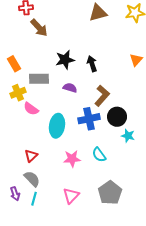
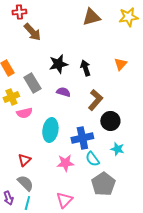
orange triangle: (136, 60) -> (120, 64), moved
gray rectangle: (39, 79) -> (32, 83), turned 60
pink semicircle: (31, 109) -> (24, 113), turned -49
blue cross: (89, 119) -> (82, 138), moved
cyan star: (128, 136) -> (117, 149), moved
gray pentagon: (110, 193) -> (103, 184), moved

